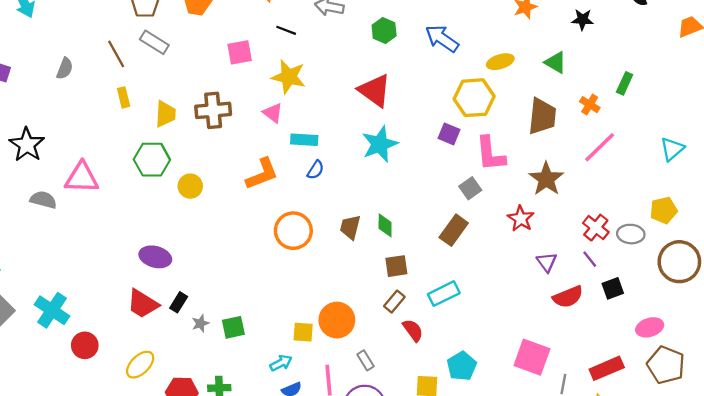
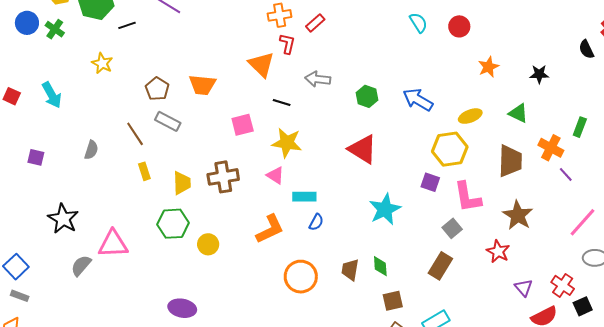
orange cross: (590, 105) -> (551, 148), size x1.4
cyan star: (380, 144) -> (385, 209), moved
pink line: (600, 147) -> (583, 222), moved
gray semicircle: (43, 200) -> (81, 266), turned -60
red cross: (596, 228) -> (563, 285), moved
purple line: (590, 259) -> (566, 174), moved

